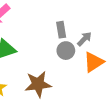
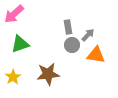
orange triangle: (94, 62) -> (96, 55), turned 42

